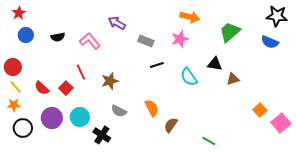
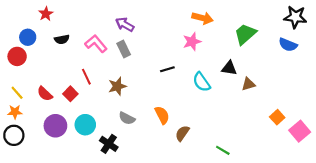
red star: (19, 13) -> (46, 14), moved
gray rectangle: (146, 41) -> (124, 49), moved, turned 42
red circle: (13, 67) -> (17, 56), moved
black circle: (23, 128) -> (14, 135), moved

